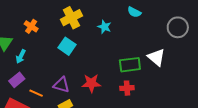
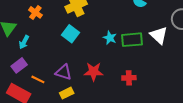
cyan star: (104, 27) -> (110, 38), moved
white triangle: (156, 57) -> (159, 35), moved
green rectangle: (130, 65) -> (132, 40), moved

